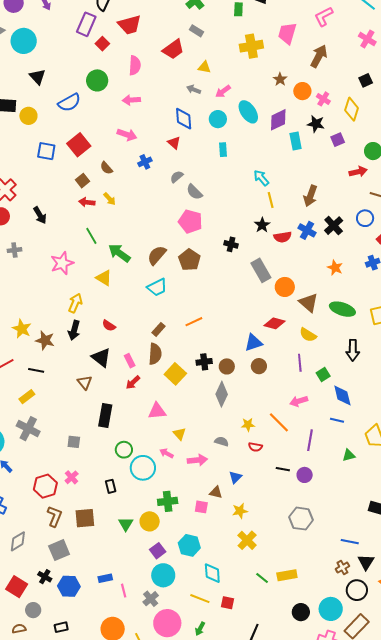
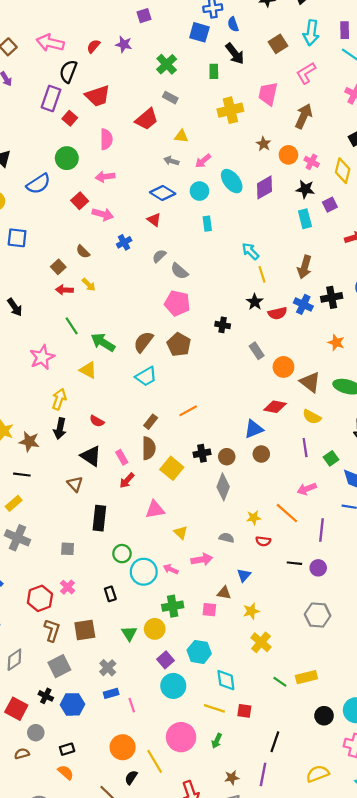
blue diamond: (184, 119) -> (163, 193), turned -50
cyan rectangle: (296, 141) -> (305, 219), moved
red square: (79, 145) -> (80, 201), moved, size x0.7
black cross: (334, 226) -> (332, 297), turned 36
gray rectangle: (261, 270) -> (257, 351), size x0.7
pink arrow: (167, 453) -> (171, 569), moved
gray cross: (151, 599) -> (108, 668), moved

